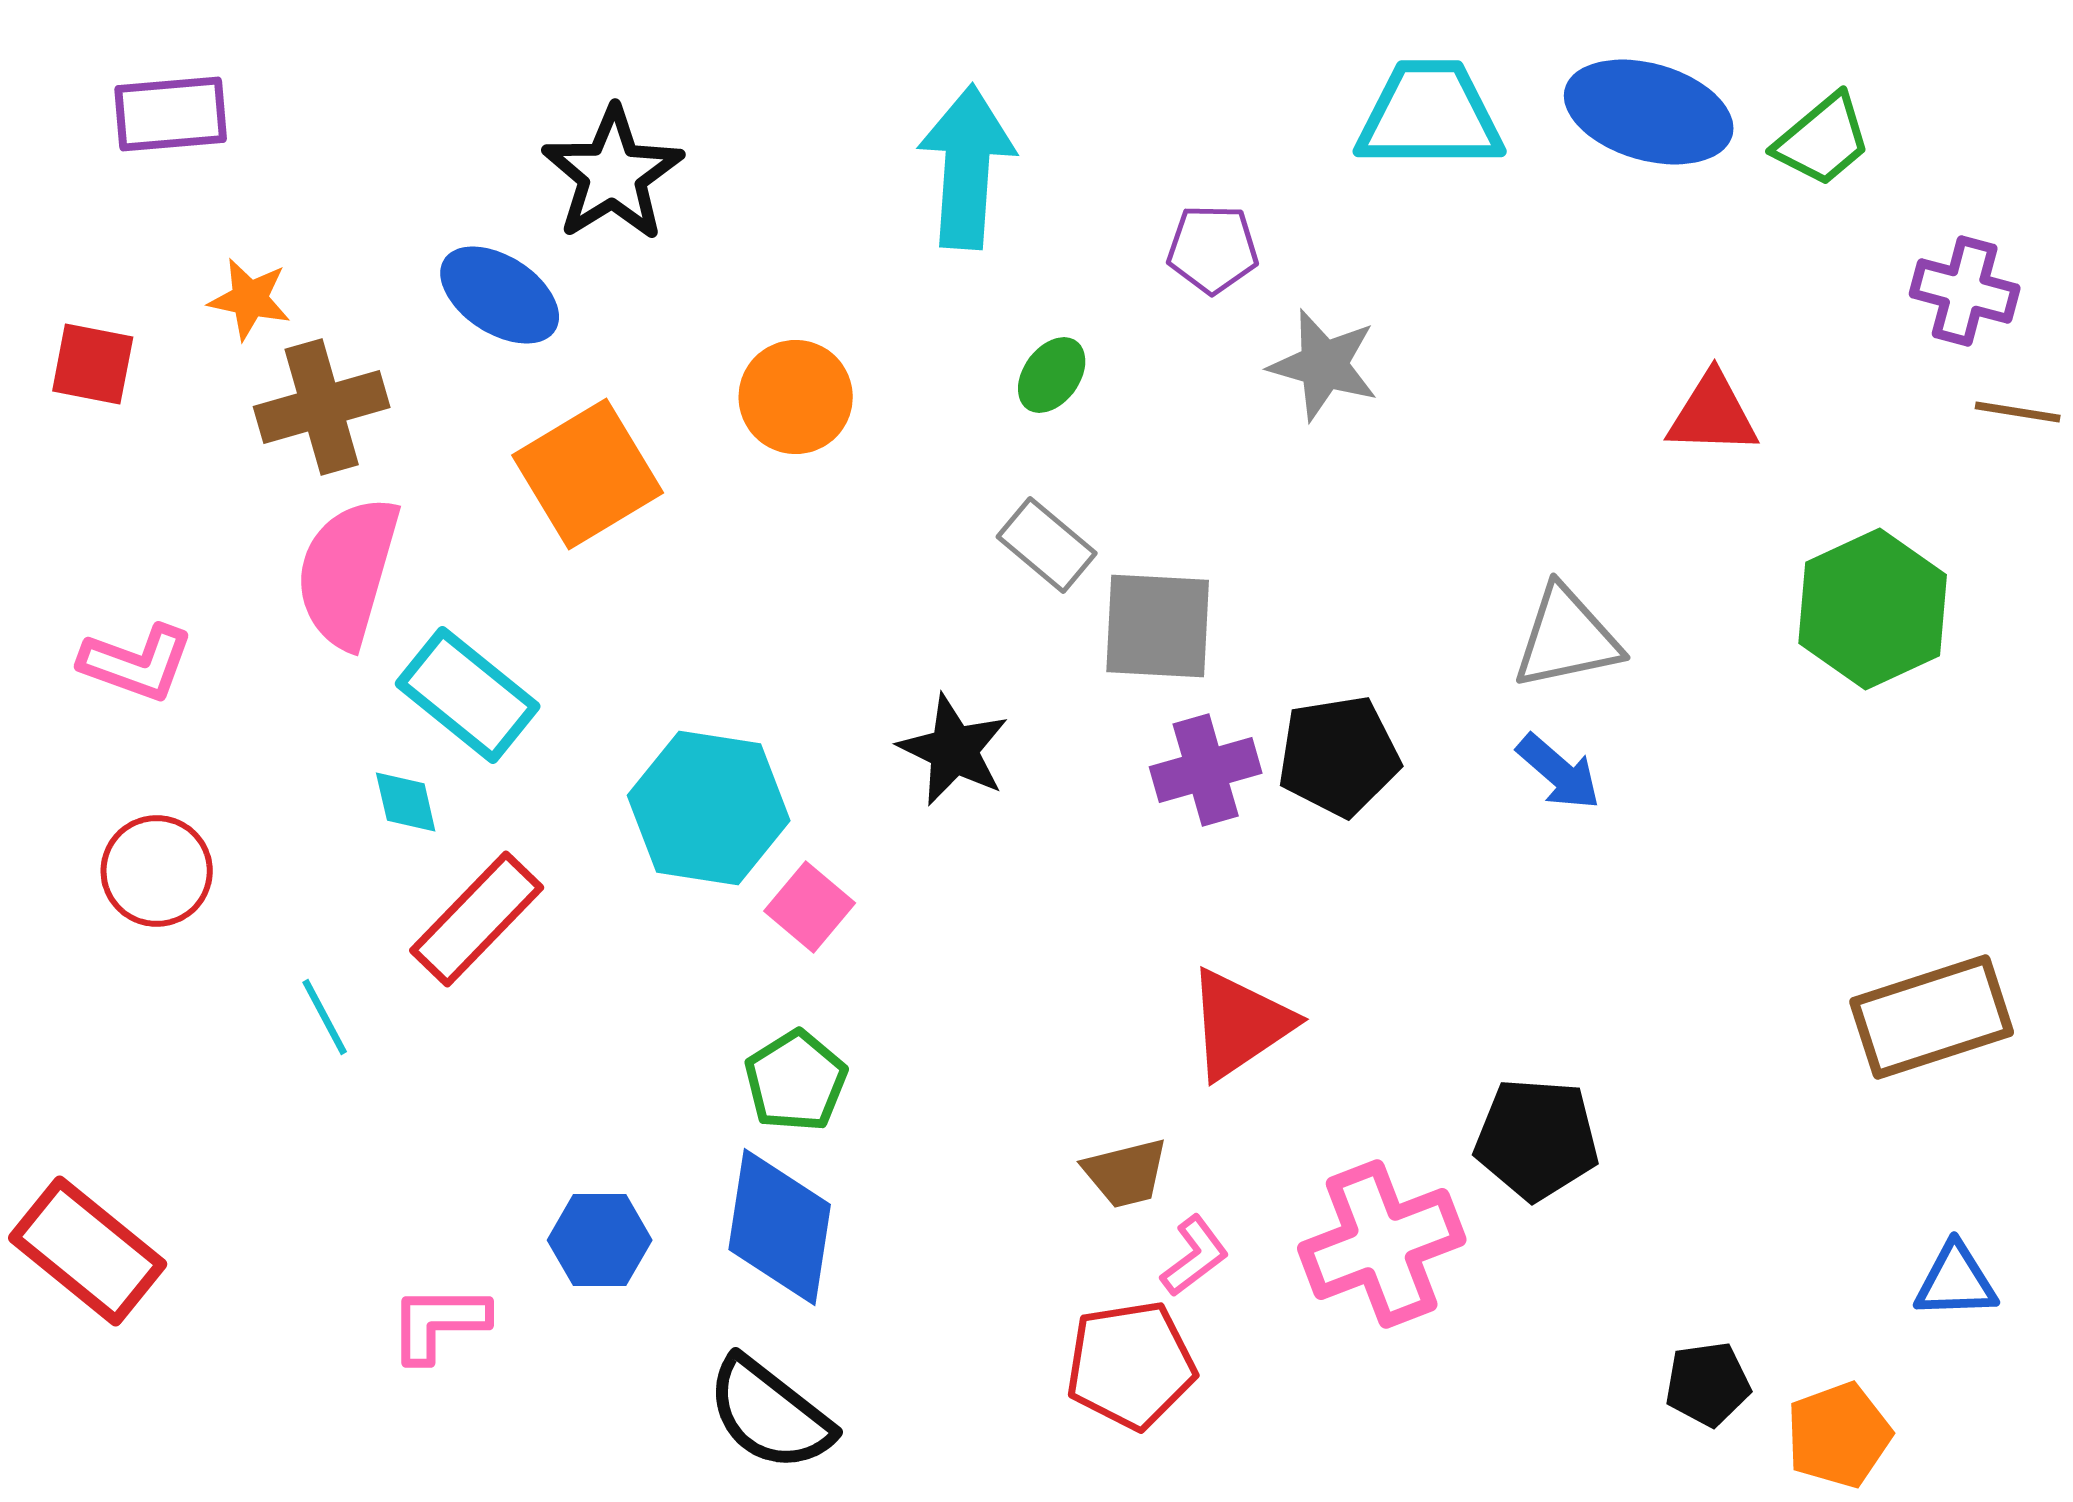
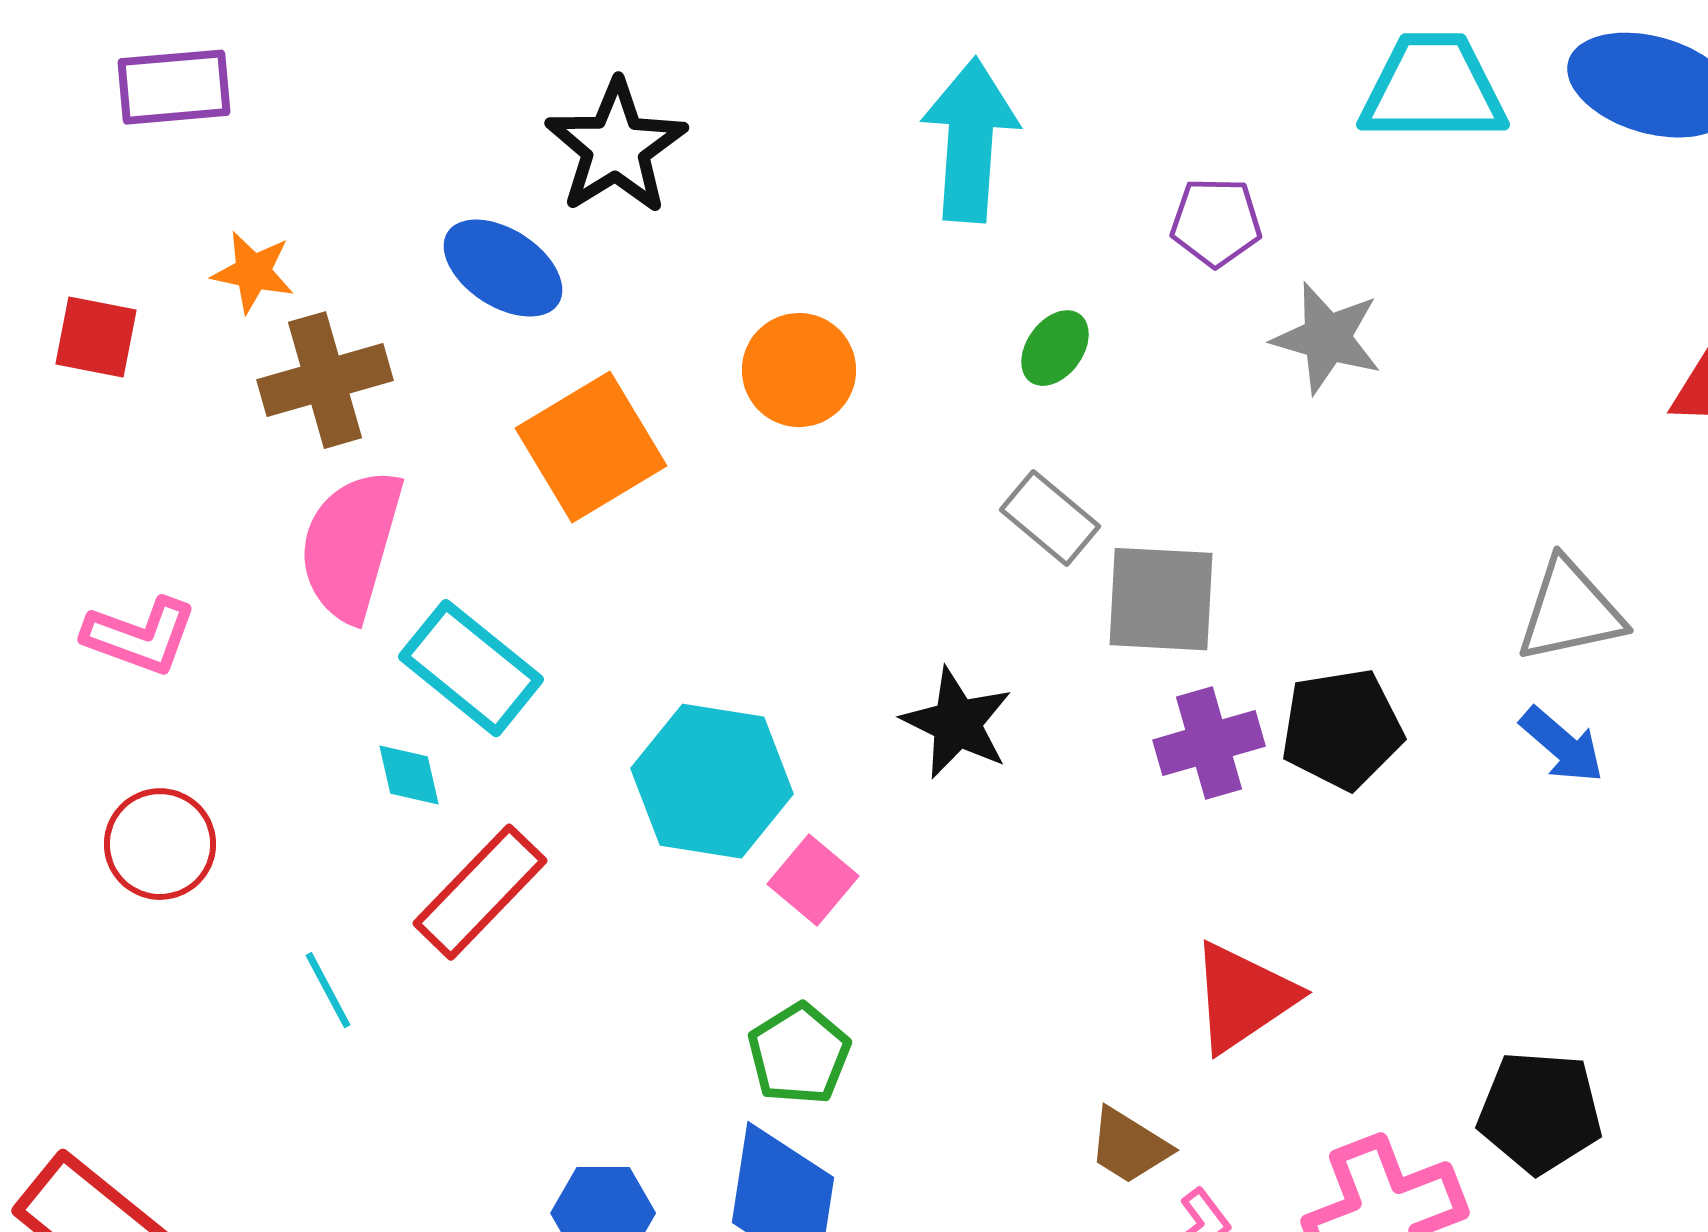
brown trapezoid: (1126, 1173) -> (1129, 1146), turned 46

